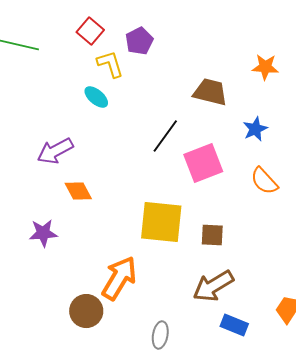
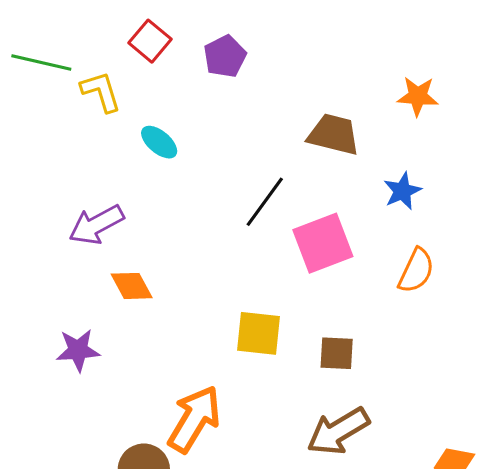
yellow L-shape: (110, 64) -> (101, 92), moved
orange semicircle: (264, 181) -> (416, 271), turned -112
yellow square: (161, 222) -> (259, 333), size x0.7

